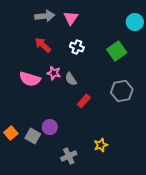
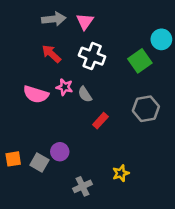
cyan circle: (135, 22) -> (161, 39), moved
white cross: (77, 47) -> (92, 56), size x1.5
orange square: (11, 133) -> (13, 159), turned 32

